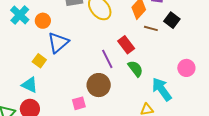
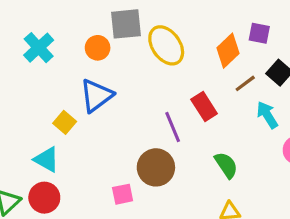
orange circle: (43, 21) -> (98, 48), moved
brown line: (151, 28) -> (245, 83), turned -56
green semicircle: (135, 69) -> (226, 165), moved
cyan arrow: (162, 89) -> (267, 115), moved, size x0.7

